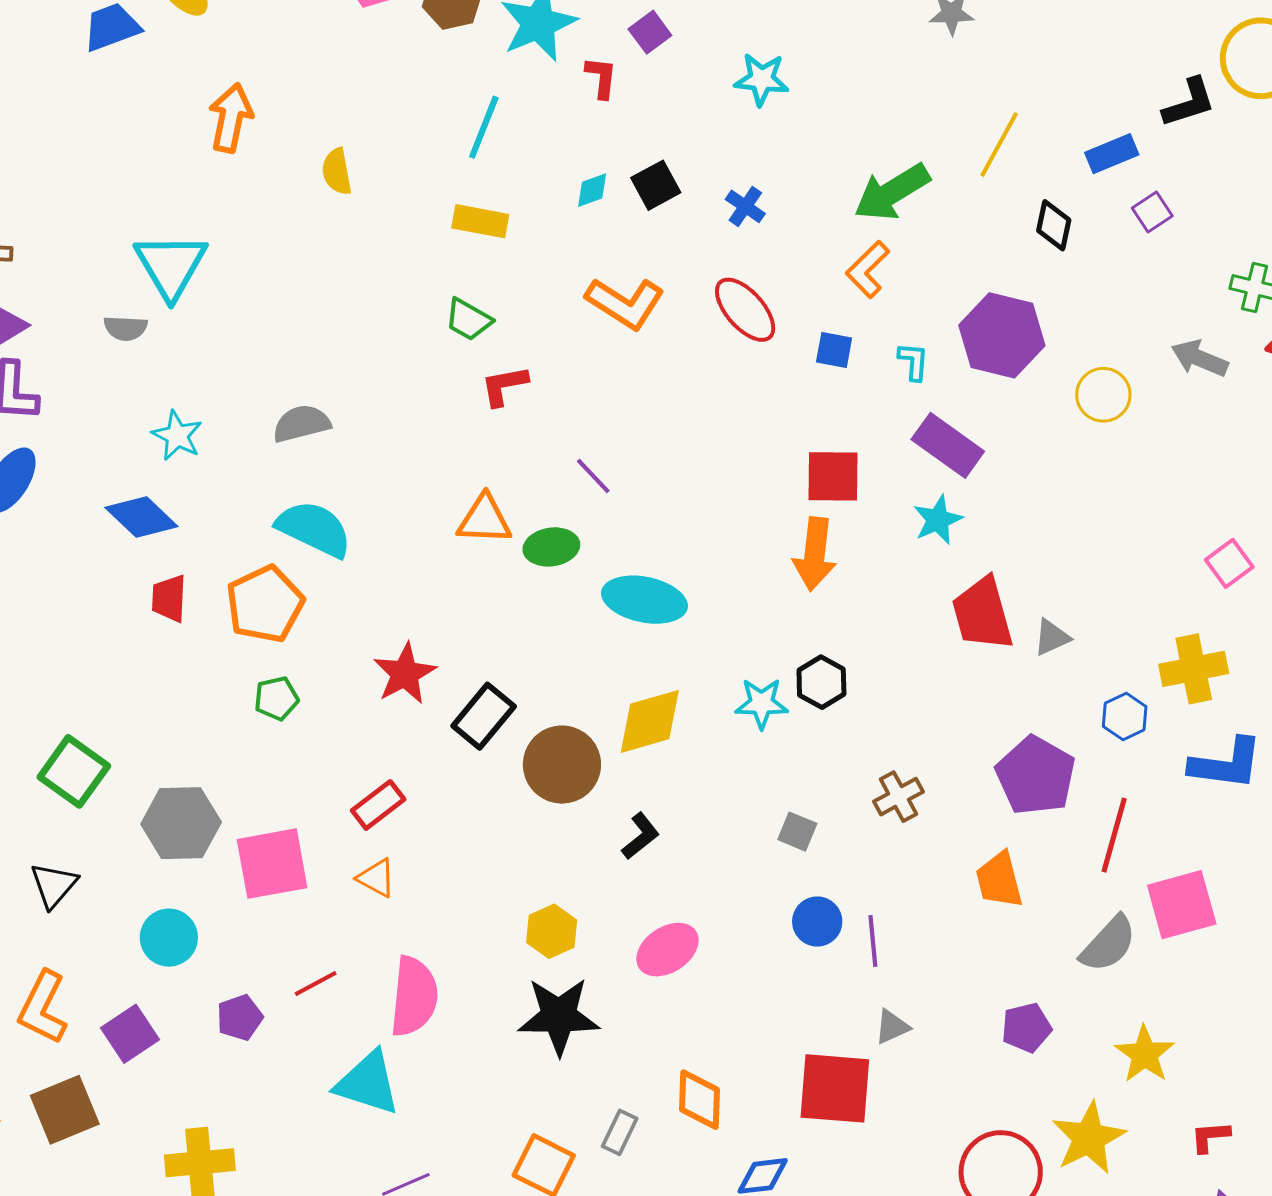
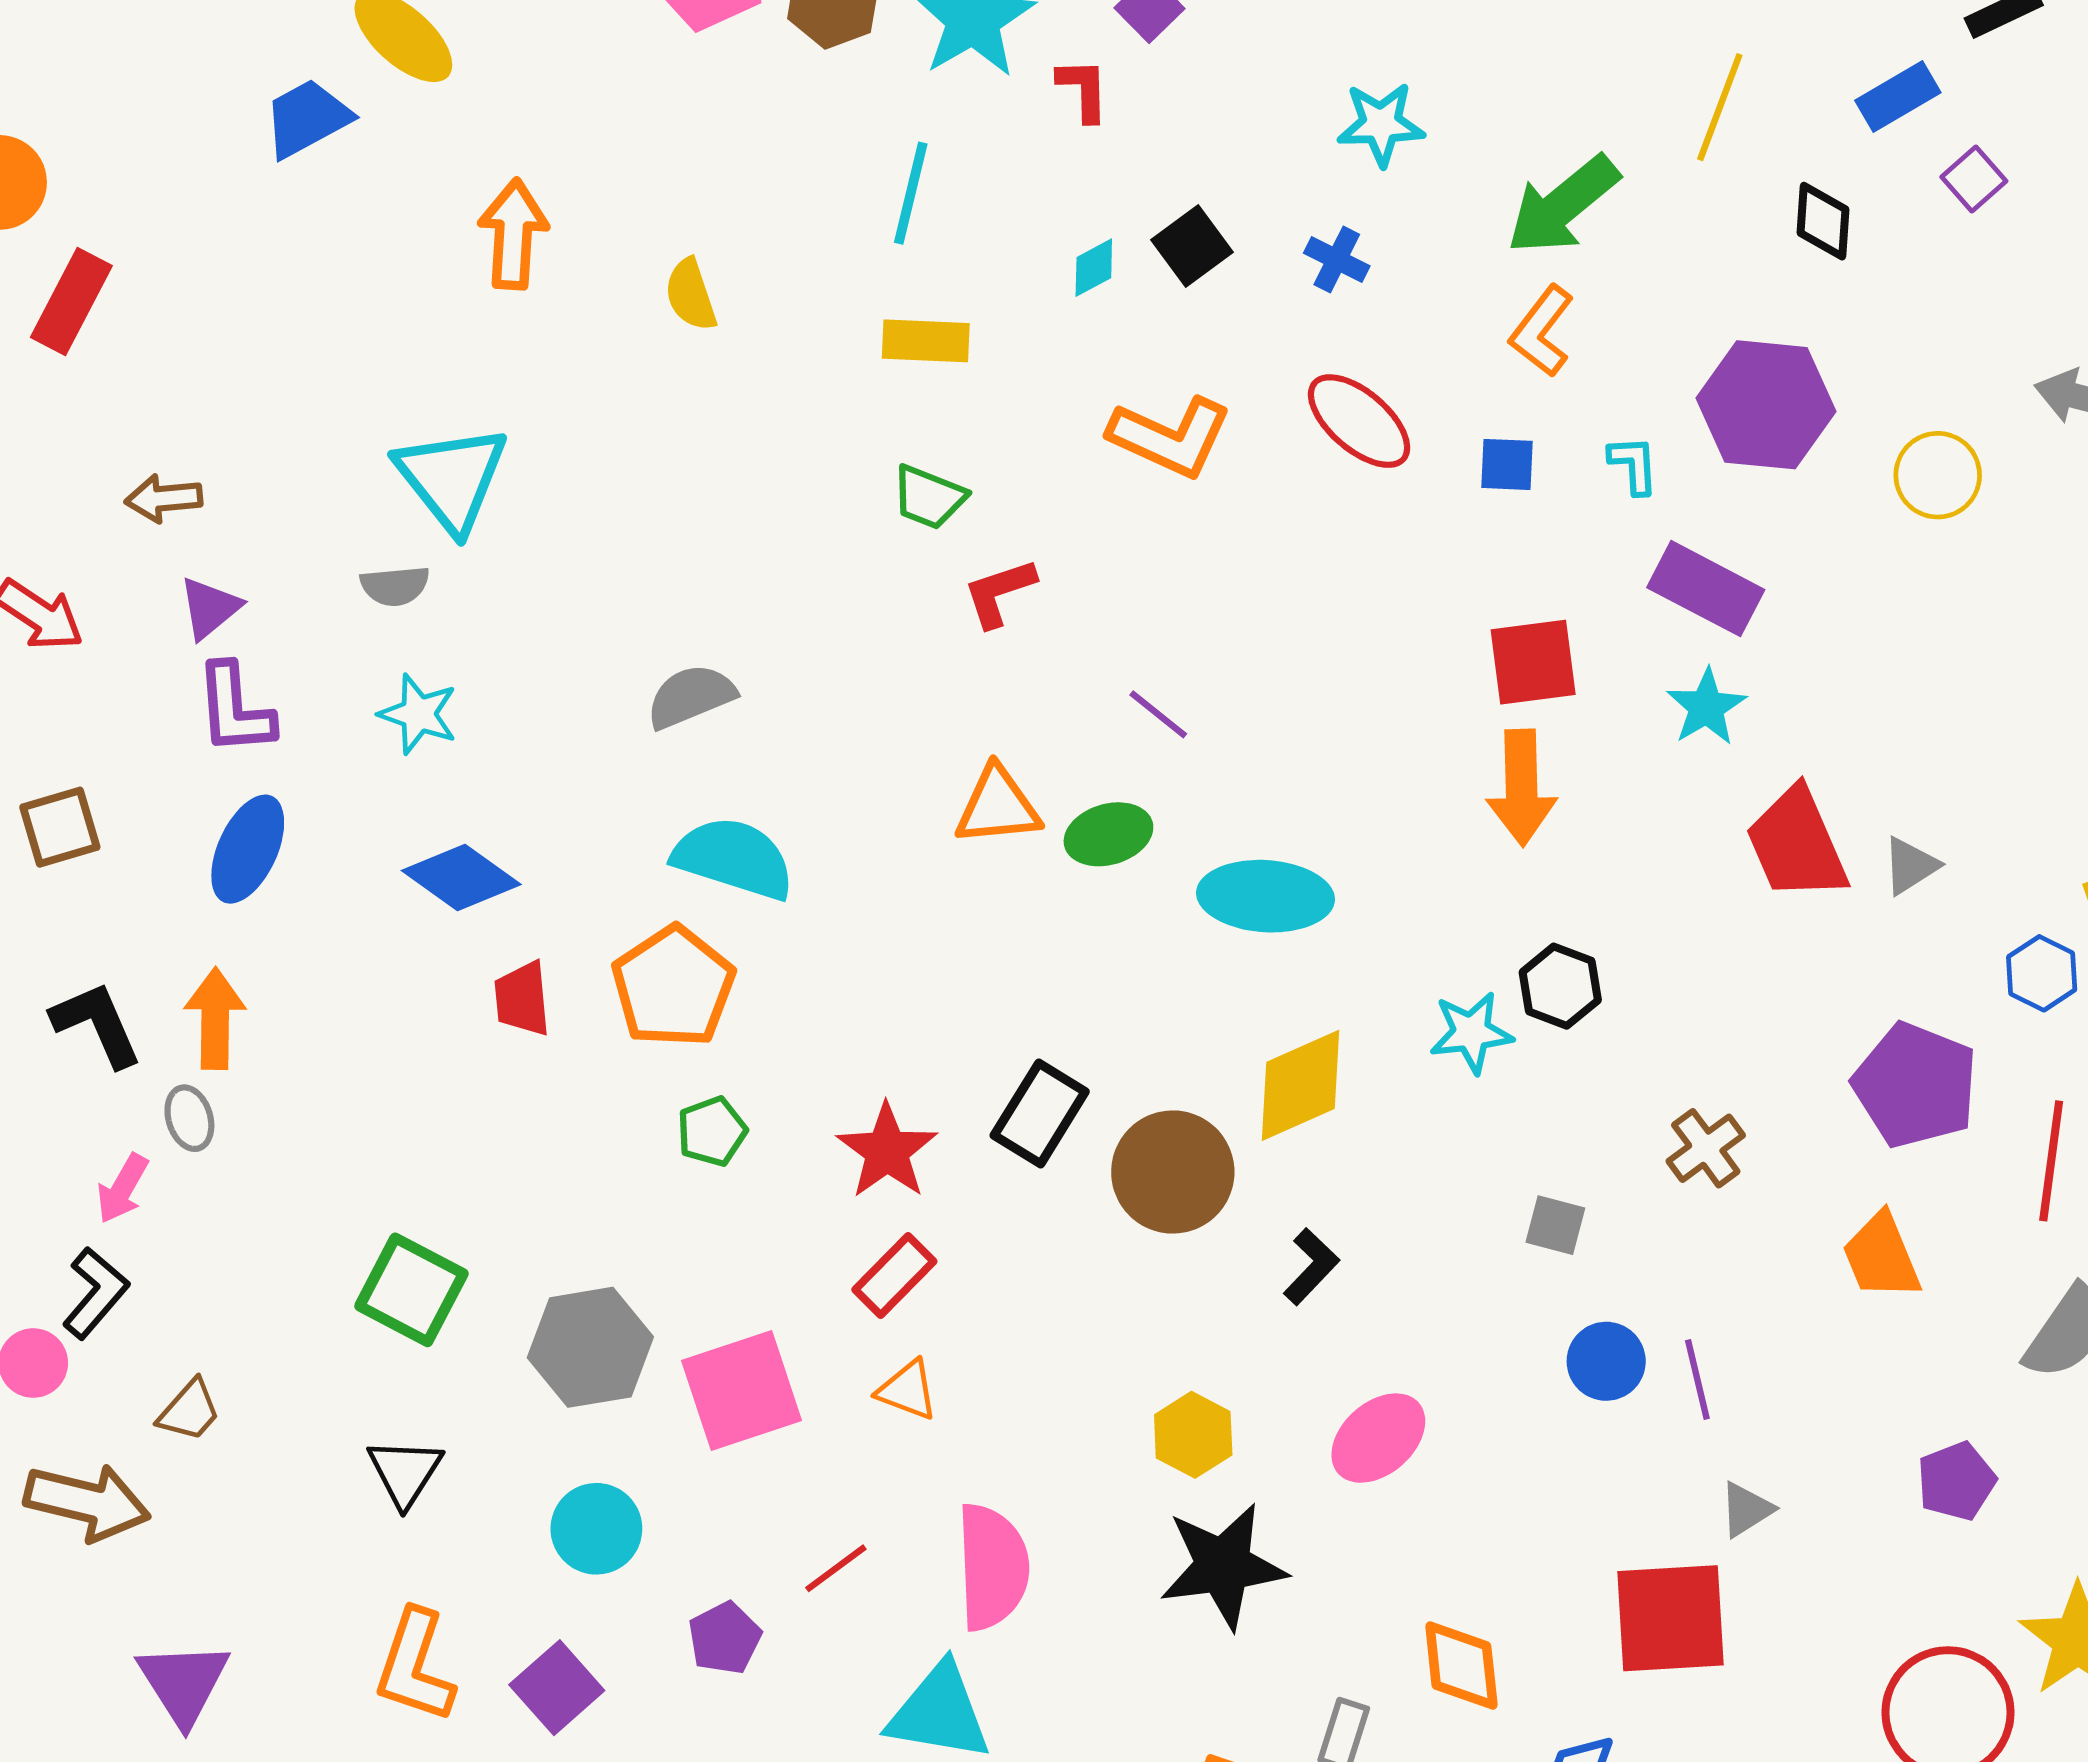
cyan star: (762, 79) -> (1381, 124), moved
cyan star: (177, 436) -> (418, 714), moved
red star: (405, 674) -> (887, 1151), moved

